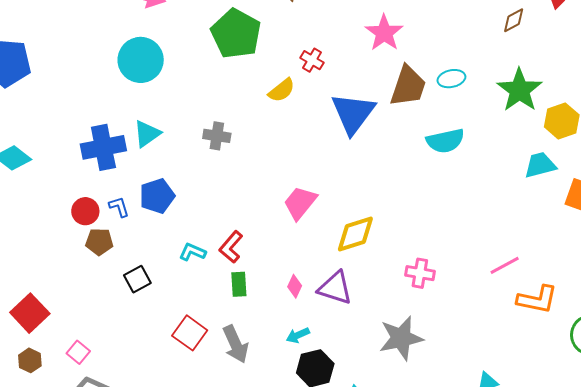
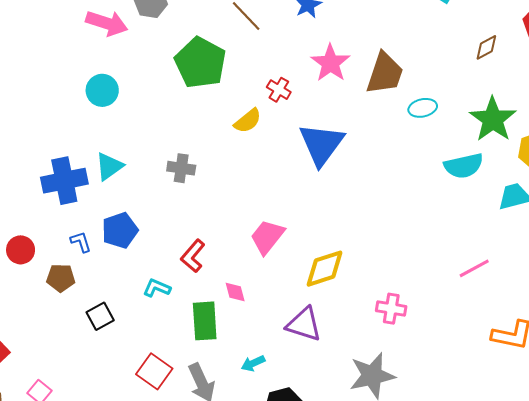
pink star: (384, 33) -> (330, 63), moved
cyan circle: (141, 60) -> (102, 90), size x0.7
brown trapezoid: (408, 86) -> (385, 73), moved
cyan semicircle: (445, 141) -> (464, 166), moved
red circle: (85, 211) -> (21, 250), moved
red L-shape: (231, 247) -> (193, 256), moved
pink line: (505, 265) -> (474, 268), moved
green rectangle: (239, 284) -> (205, 321), size x1.5
pink diamond: (295, 286) -> (235, 292), moved, turned -40
cyan arrow: (298, 335) -> (253, 363), moved

